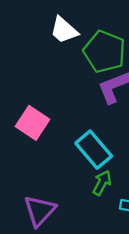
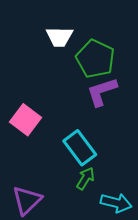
white trapezoid: (64, 30) -> (59, 37), turned -44

